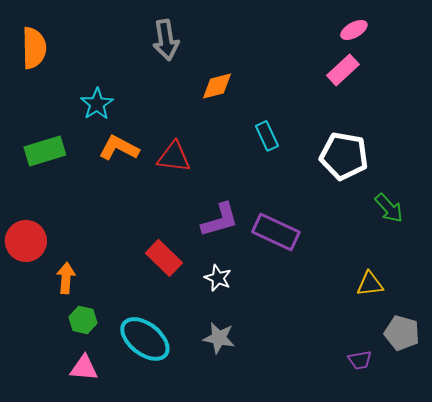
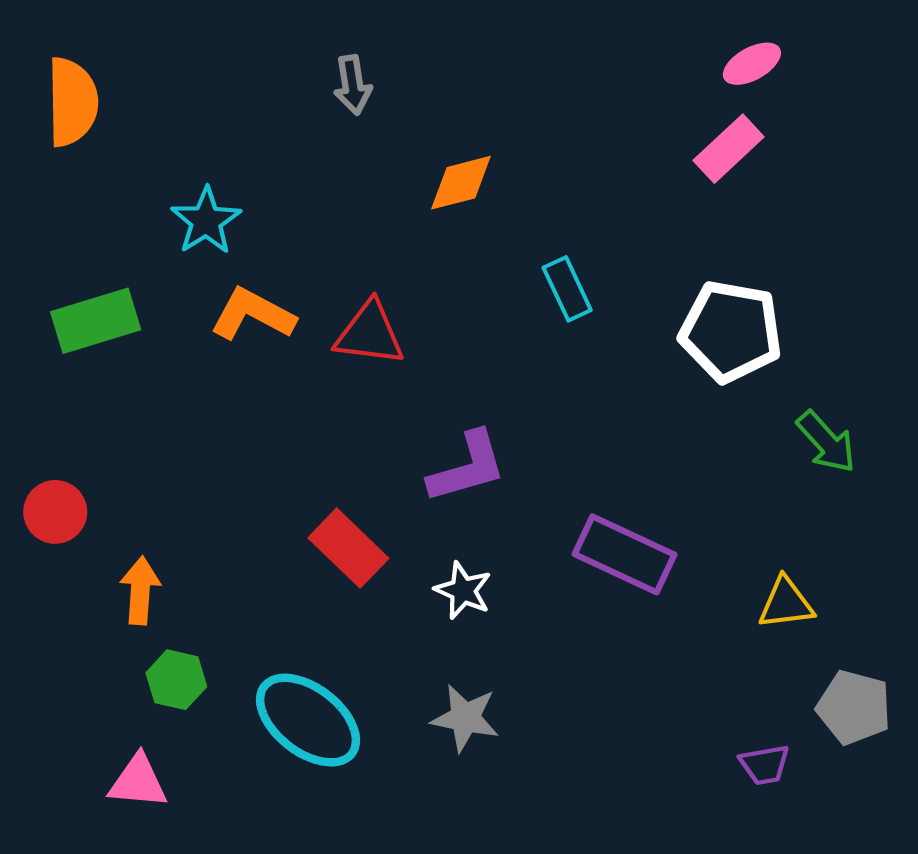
gray arrow: (166, 40) -> (353, 85), size x0.7
purple rectangle: (276, 232) -> (624, 554), moved
red circle: (26, 241) -> (55, 512), size x0.7
pink triangle: (84, 368) -> (138, 782), moved

